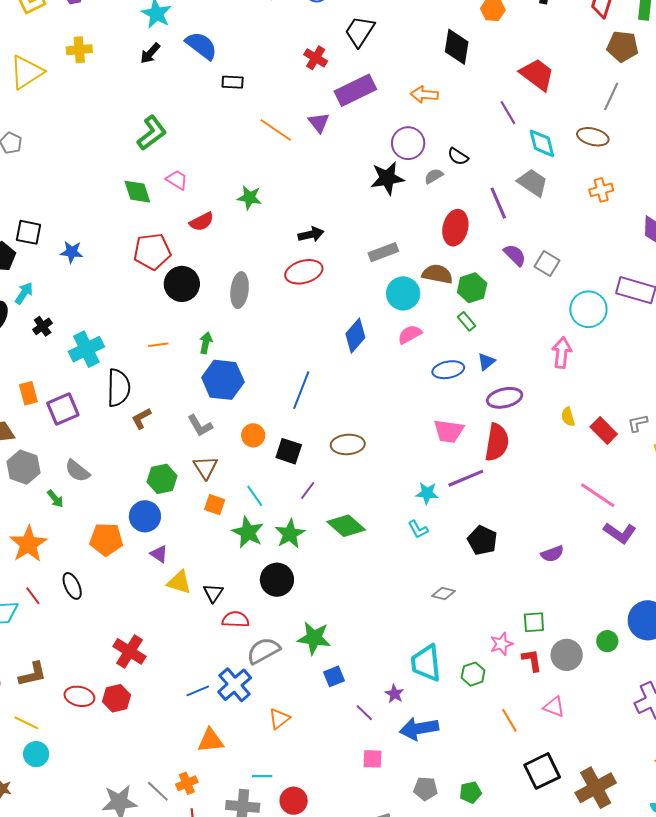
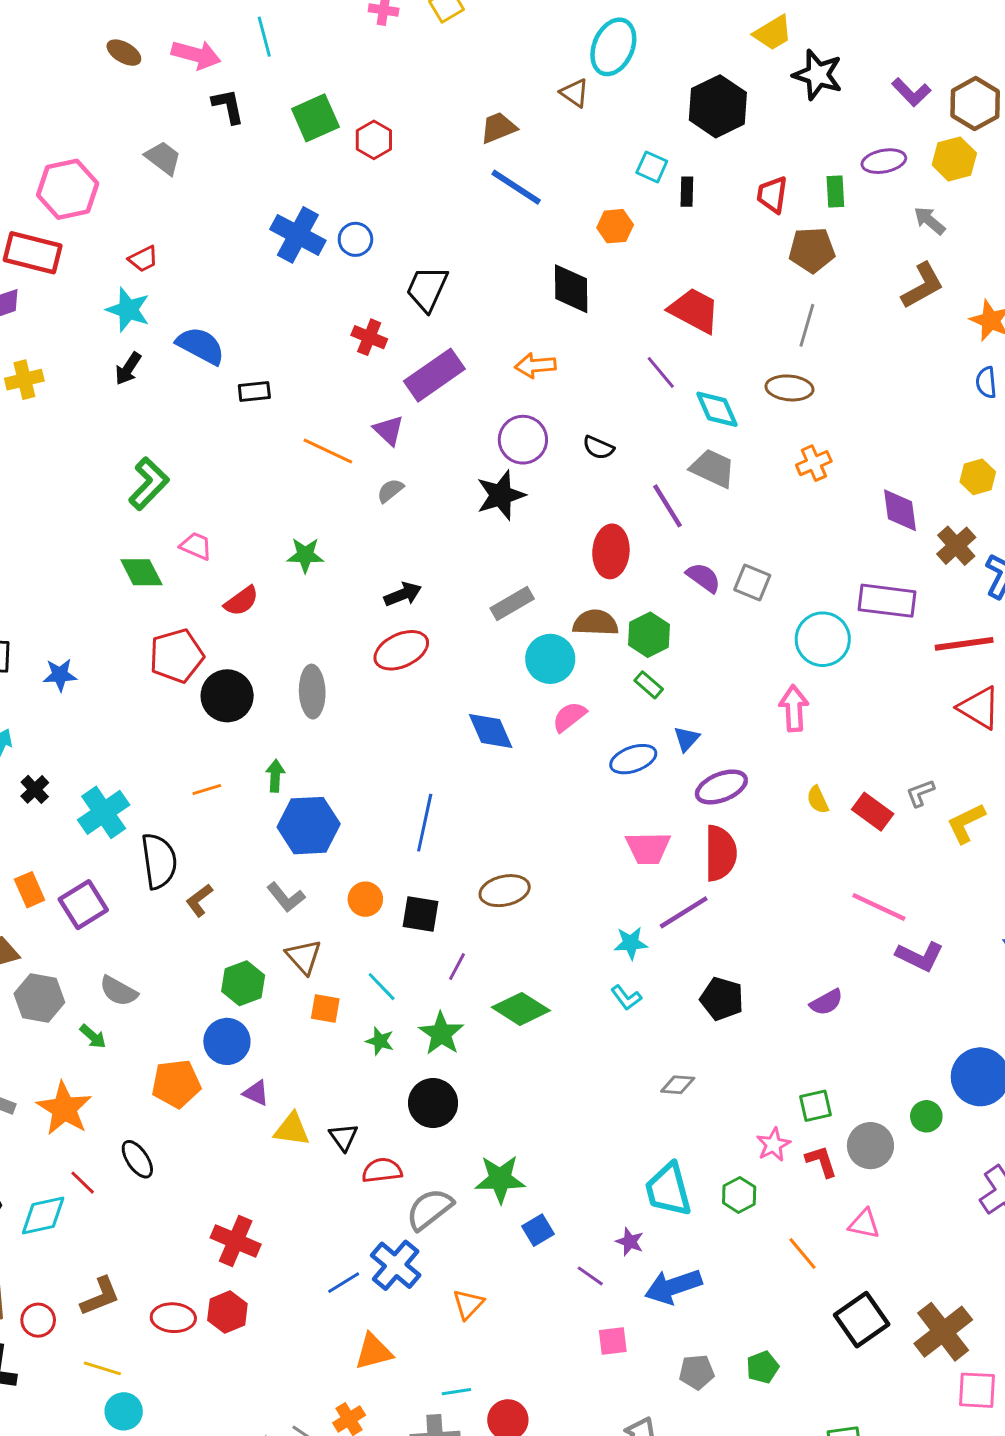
gray semicircle: (434, 176) -> (390, 491), moved
blue diamond: (355, 336) -> (491, 731), turned -56
green star: (248, 532) -> (380, 1041), size x0.6

